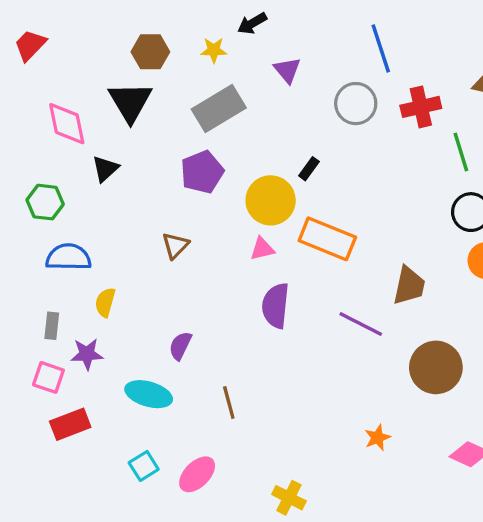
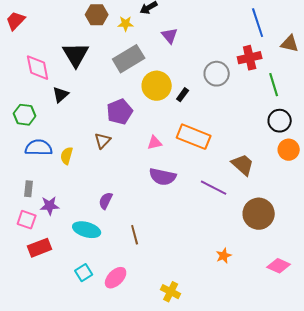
blue line: (381, 48) -> (258, 23), moved
brown hexagon: (150, 52) -> (97, 15), moved
gray circle: (356, 104) -> (217, 74), moved
purple pentagon: (202, 172) -> (120, 112), moved
yellow circle: (271, 200) -> (157, 86), moved
brown trapezoid: (409, 286) -> (243, 165), turned -60
yellow semicircle: (105, 302) -> (67, 156), moved
purple semicircle: (276, 306) -> (163, 177), turned -84

